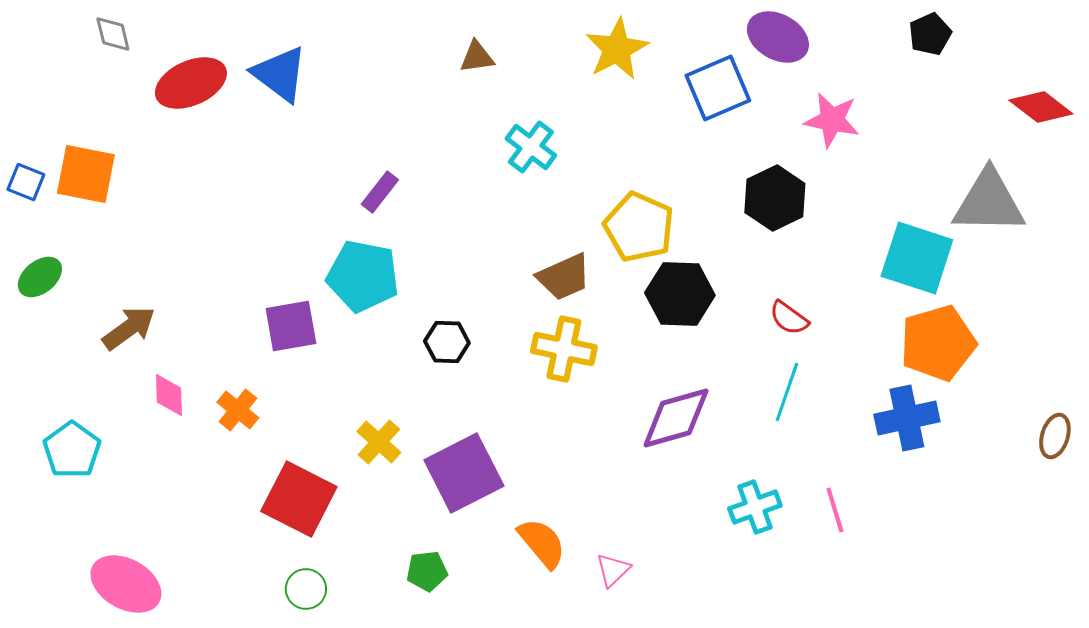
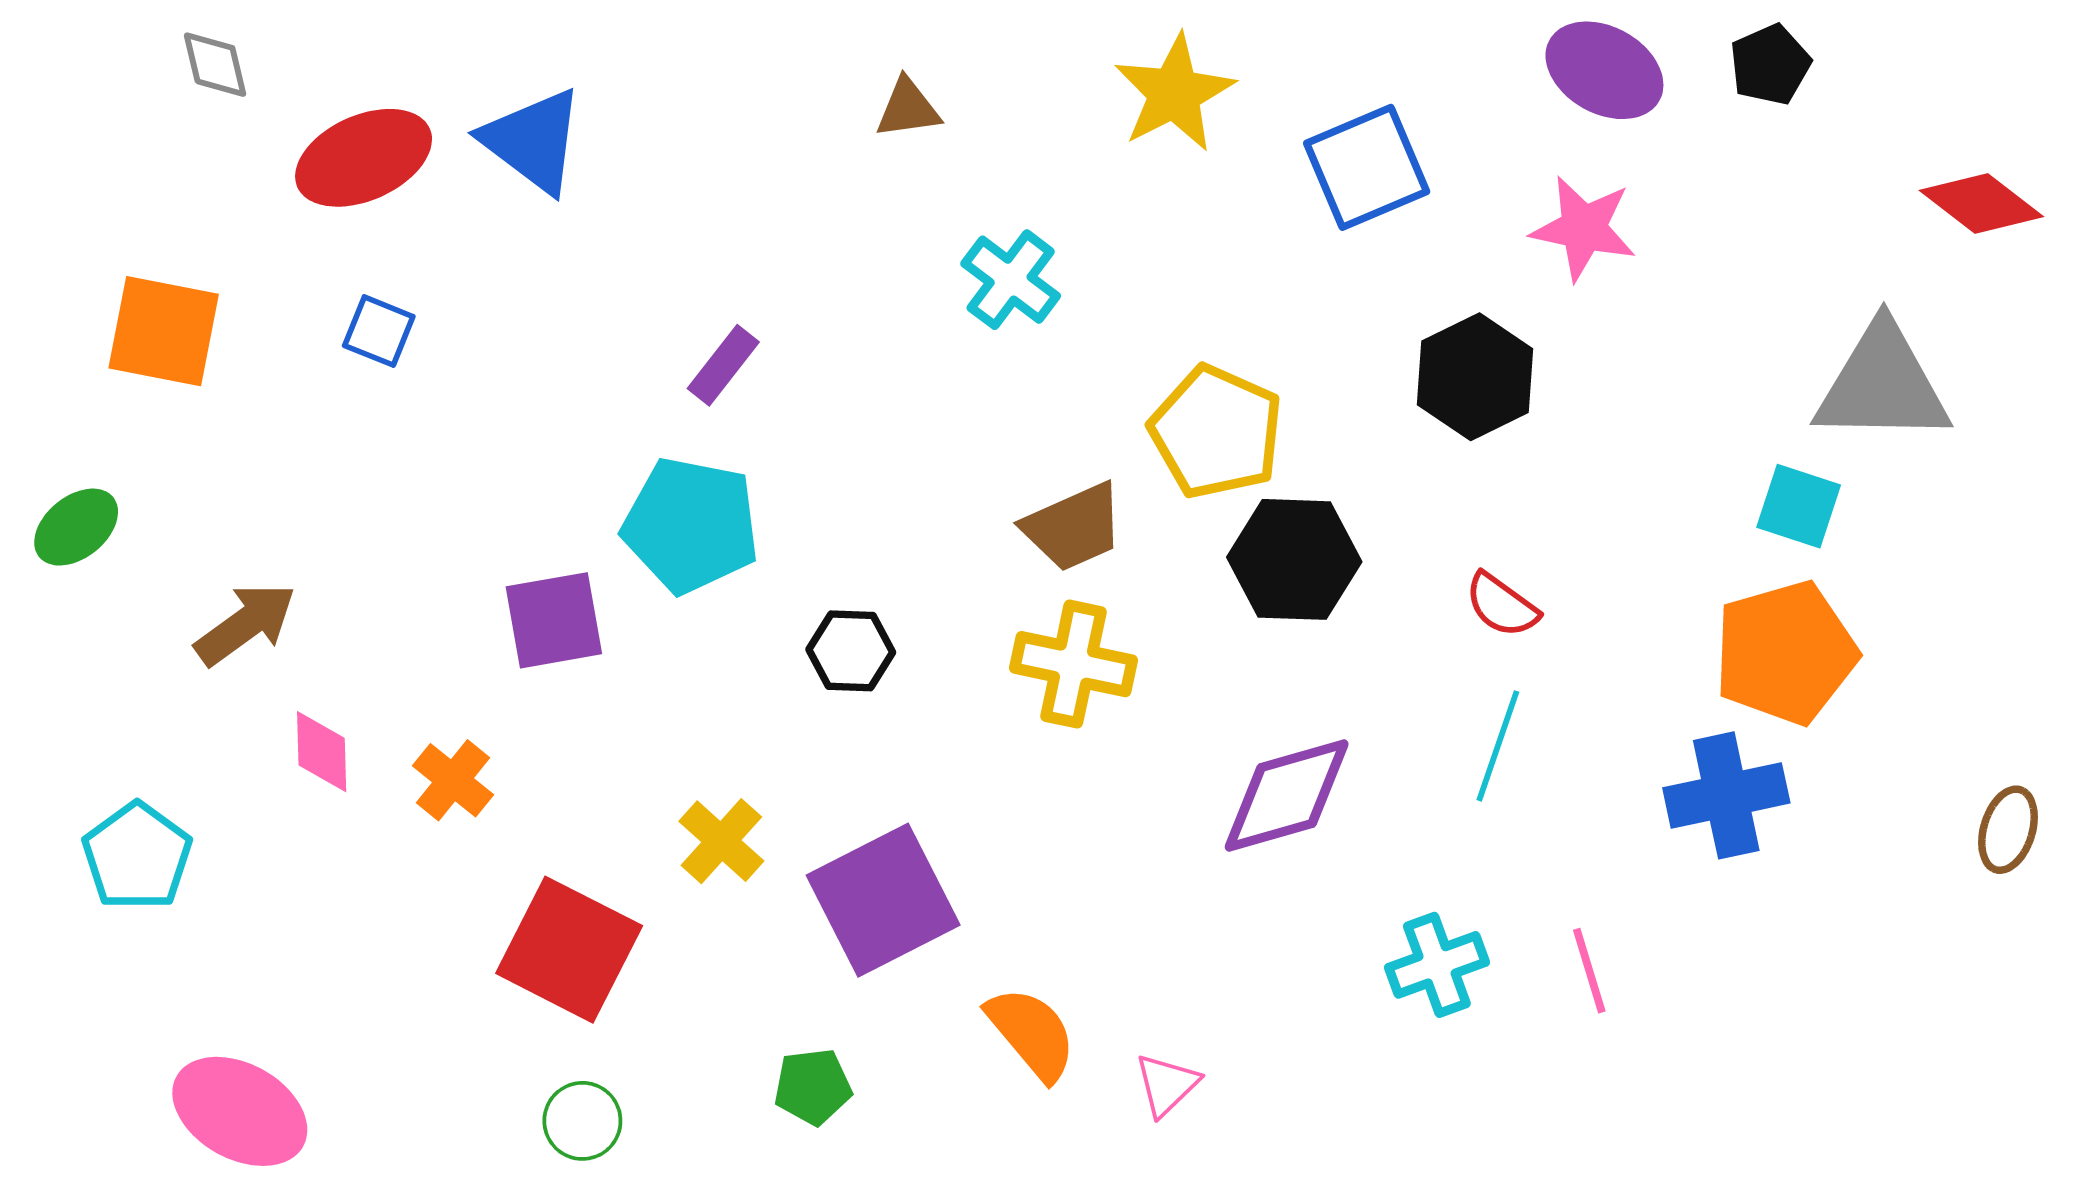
purple ellipse: (778, 37) -> (1604, 70), moved
blue square: (26, 182) -> (379, 331), moved
cyan square: (917, 258) -> (1799, 506), moved, size x0.6

